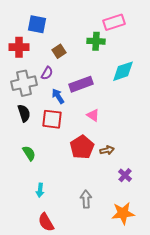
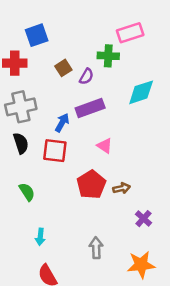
blue square: (37, 24) -> (37, 35), turned -30
purple semicircle: (47, 73) -> (86, 76), moved
blue arrow: (58, 96) -> (62, 123), turned 63

